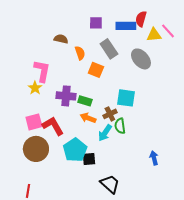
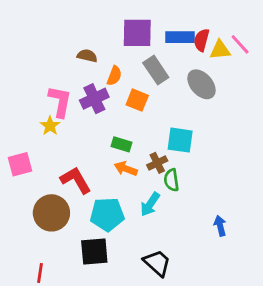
red semicircle: (141, 19) -> (201, 40), moved
purple square: (96, 23) -> (137, 33), size x1.6
orange semicircle: (80, 53) -> (114, 76), turned 40
purple cross: (66, 96) -> (94, 99), moved, turned -30
pink square: (34, 122) -> (20, 164), moved
cyan arrow: (105, 133) -> (150, 204), moved
cyan pentagon: (75, 150) -> (107, 214), turned 30
black square: (89, 159) -> (94, 252), moved, size x1.5

